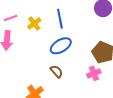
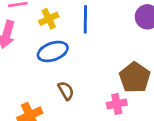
blue ellipse: (61, 46) -> (53, 51), moved

